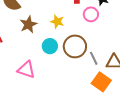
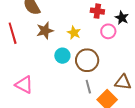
gray line: (94, 58) -> (88, 87), moved
pink triangle: (26, 70) -> (24, 85), moved

